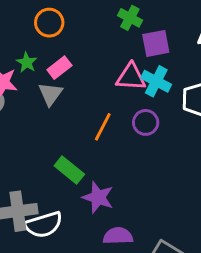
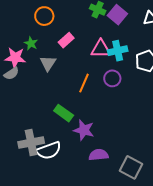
purple square: (156, 43) -> (117, 15), moved, turned -36
pink rectangle: (59, 68) -> (66, 40), moved
cyan cross: (156, 81) -> (118, 51), turned -36

